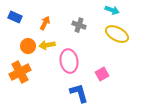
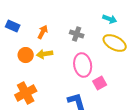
pink ellipse: (69, 61) -> (83, 65), moved
orange cross: (20, 72) -> (26, 93), moved

